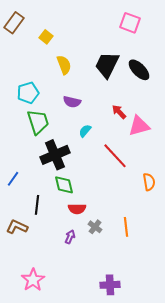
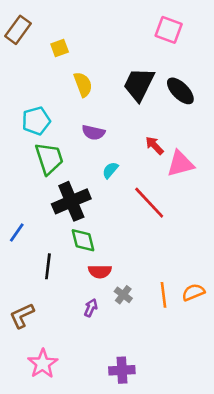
yellow square: (46, 37) -> (60, 48), turned 32
orange semicircle: (149, 182) -> (193, 292), moved, turned -102
brown L-shape: (17, 227) -> (22, 316), moved, turned -50
purple cross: (110, 285) -> (122, 370), moved

